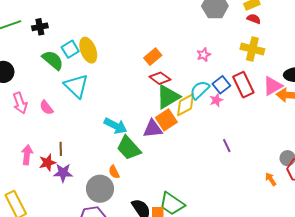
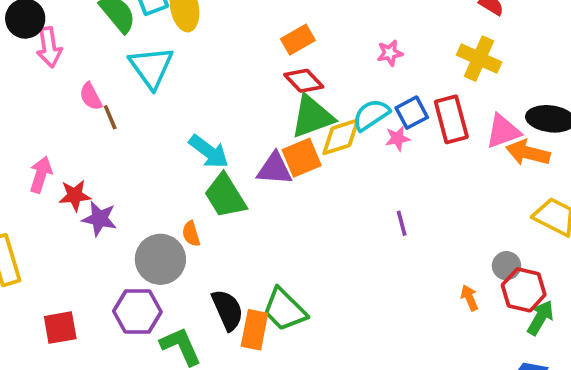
pink arrow: (20, 103) -> (49, 47), moved
brown line: (61, 149) -> (110, 117), moved, turned -32

